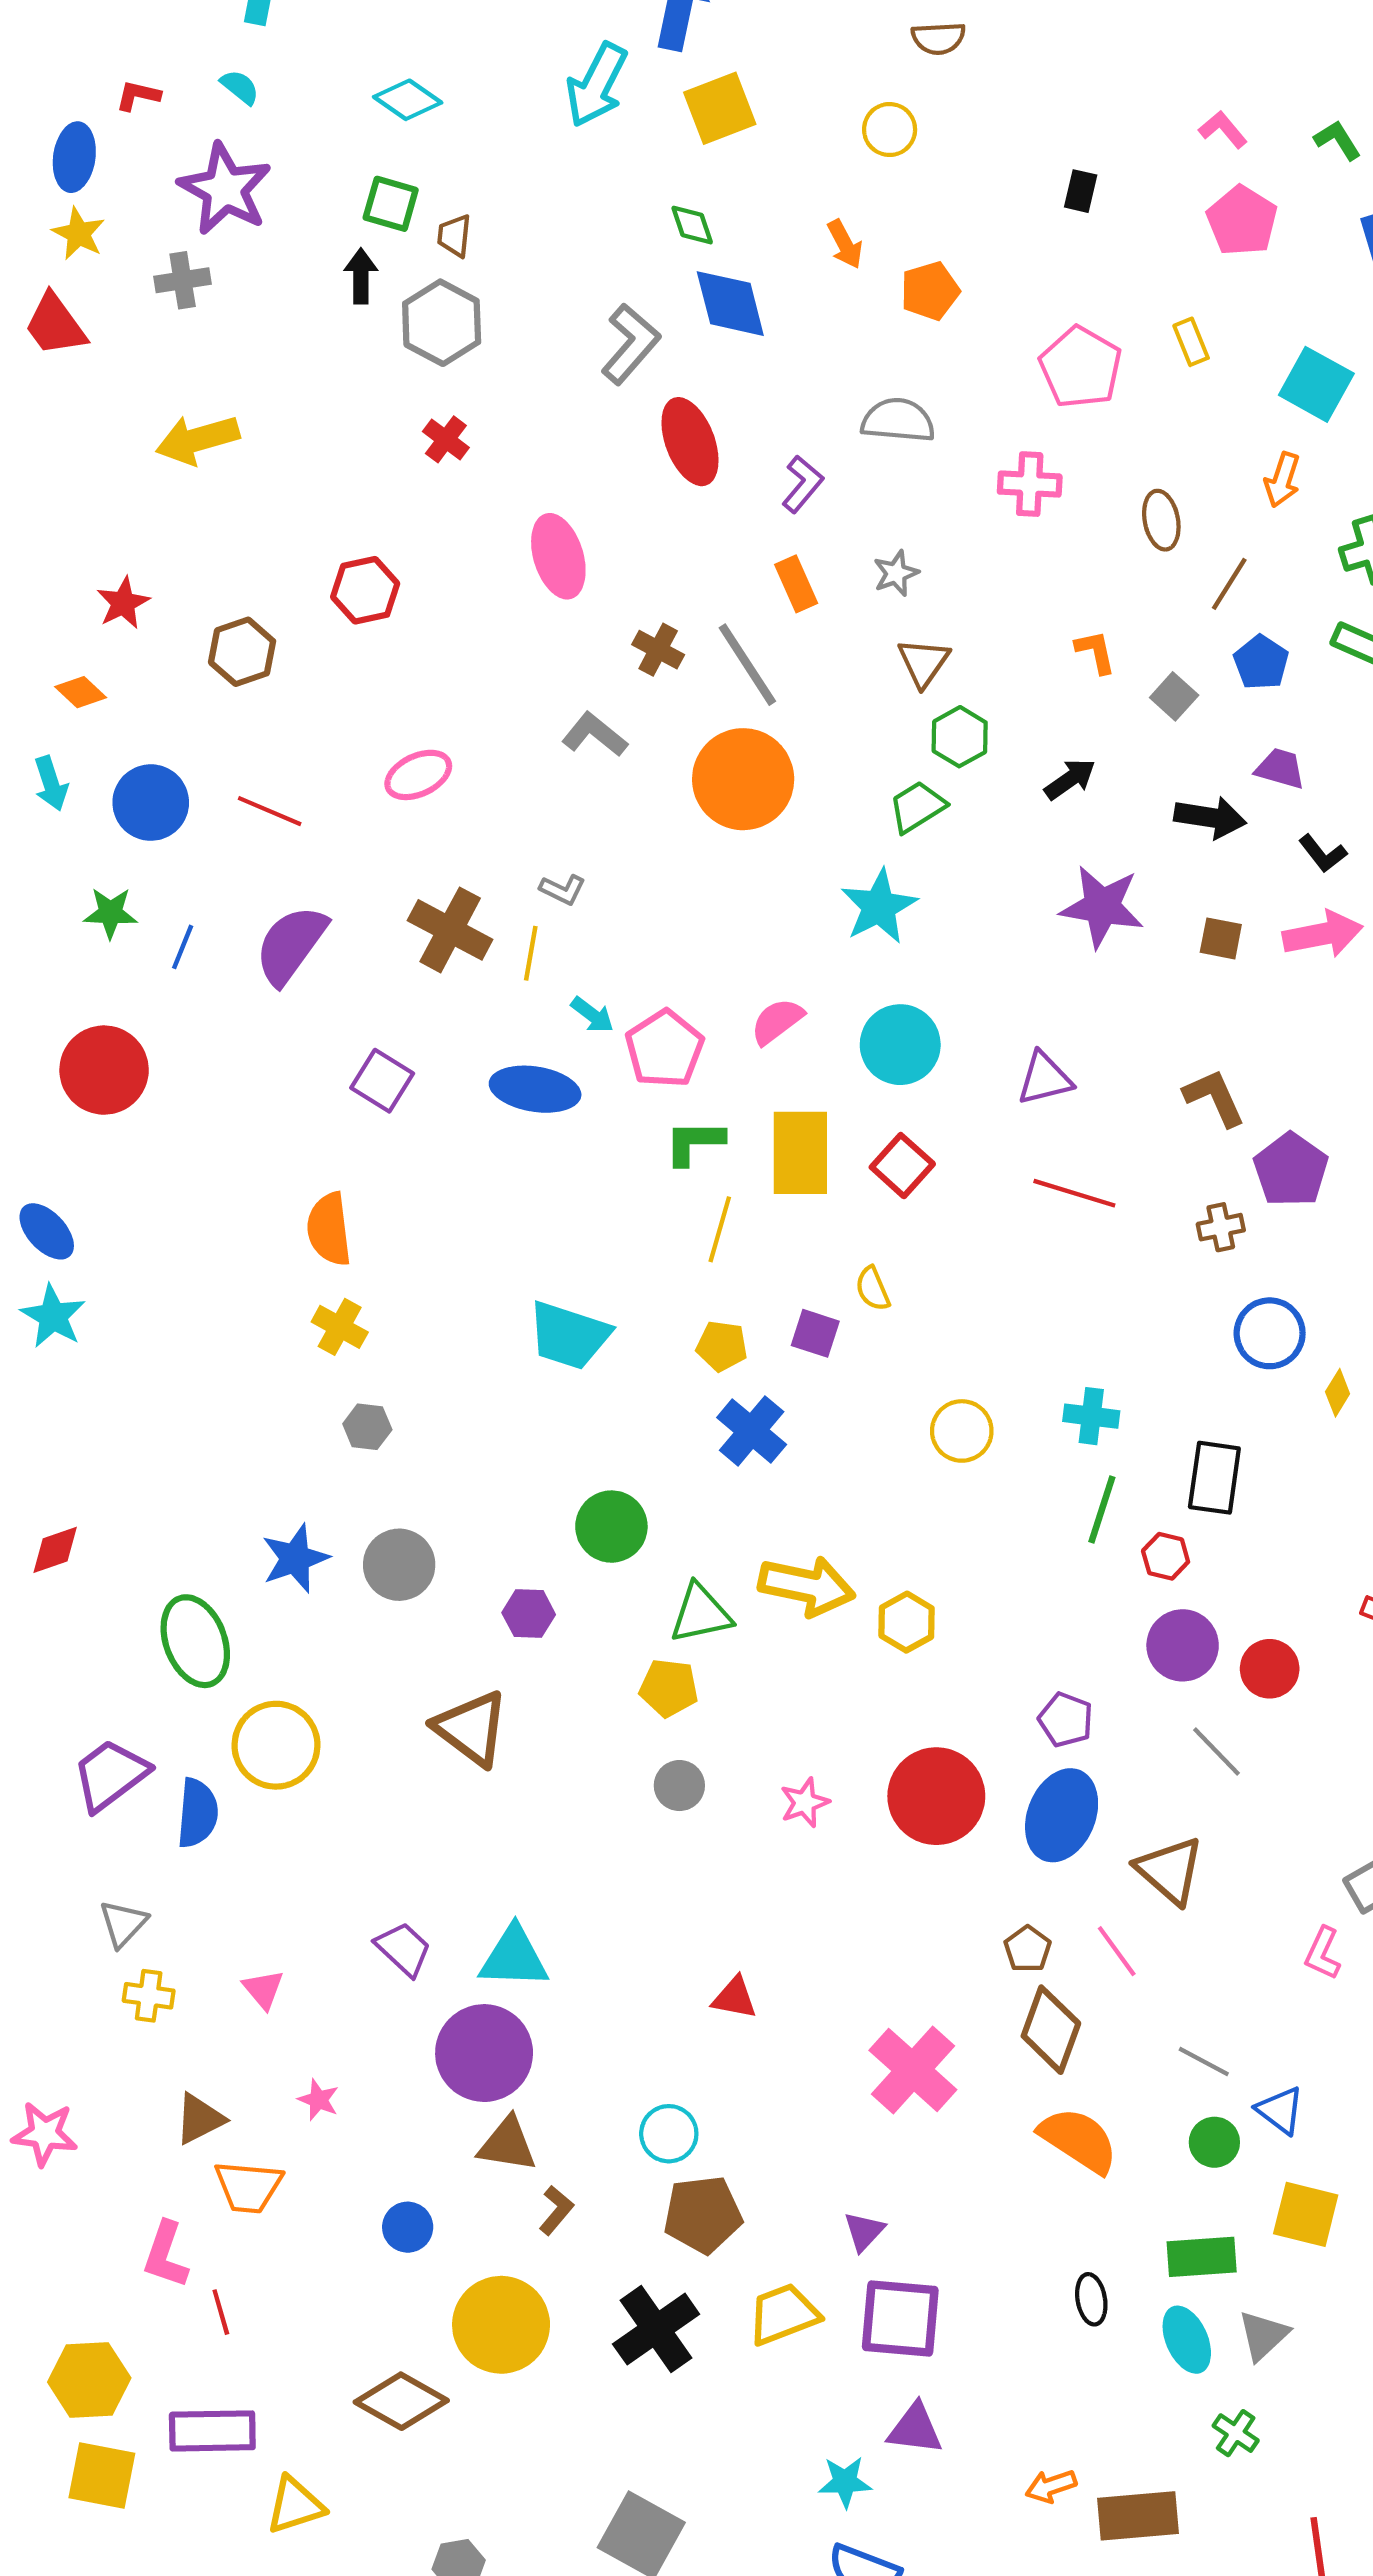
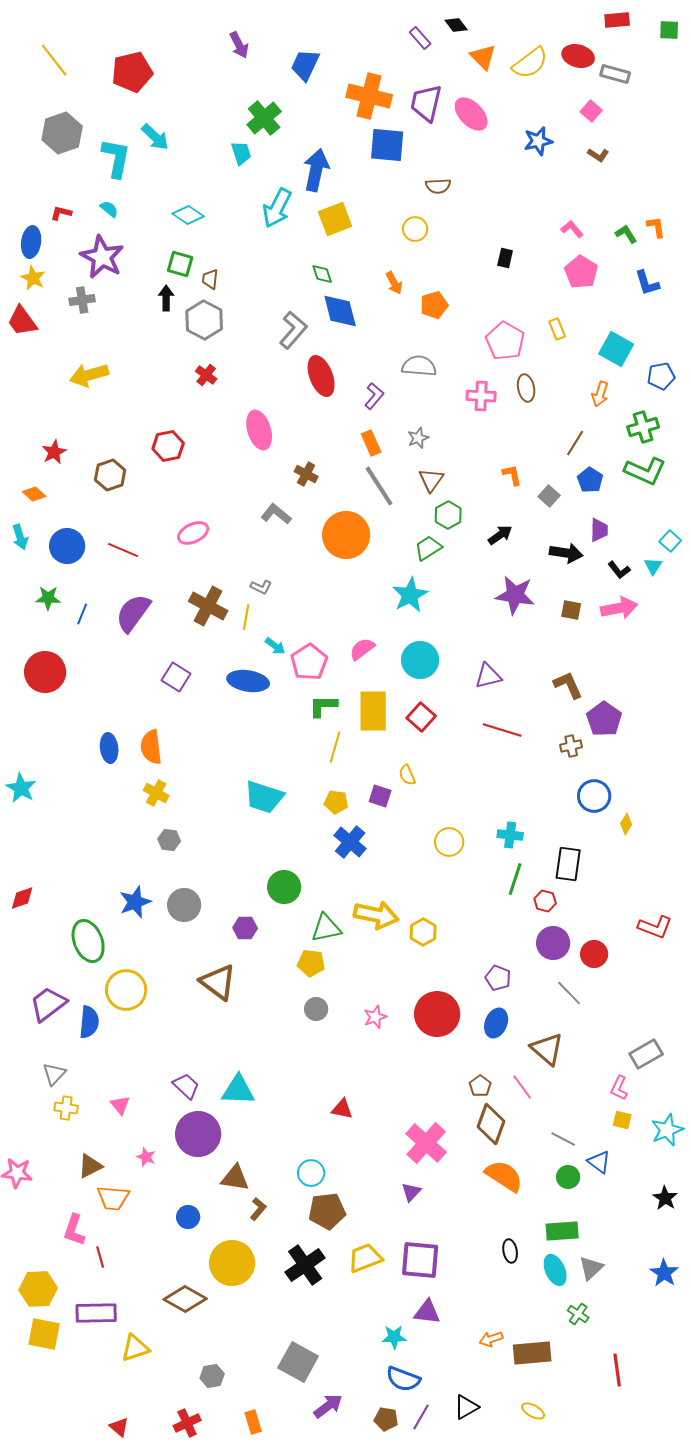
brown ellipse: (1161, 520) -> (526, 388), moved
gray line: (747, 665) -> (379, 486), moved
purple trapezoid: (1280, 769) -> (599, 530), turned 75
blue ellipse: (47, 1231) -> (109, 748), moved, turned 36
blue ellipse: (1062, 1815) -> (496, 1023), size x0.7
purple circle: (484, 2053) -> (198, 1134), moved
yellow square: (1306, 2214) -> (622, 1120), moved, size x0.6
purple triangle: (864, 2231) -> (411, 1192), moved

